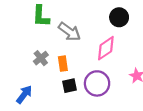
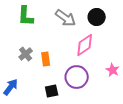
gray arrow: (69, 32) -> (66, 18), moved
black square: (69, 86) -> (52, 91), moved

